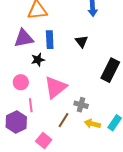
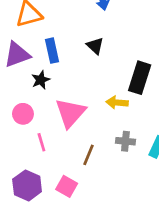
gray cross: (81, 105) -> (125, 141), moved
purple hexagon: (16, 122) -> (27, 185), moved
yellow arrow: (92, 124) -> (117, 103), moved

